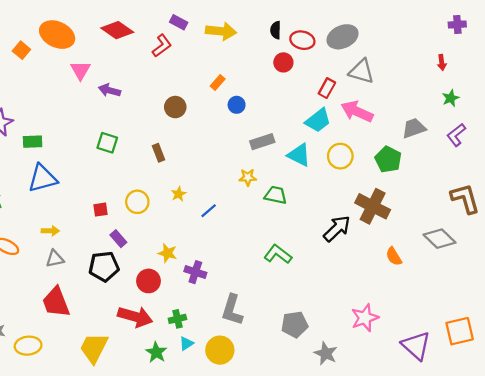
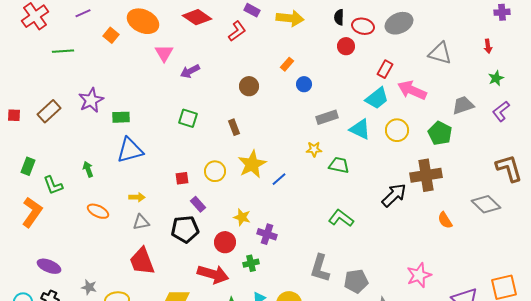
gray triangle: (361, 71) -> (440, 53), moved
purple arrow: (109, 90) -> (190, 71), turned -42
yellow star: (179, 194) -> (252, 164), size x2.0
brown cross: (373, 206) -> (426, 175), turned -36
gray L-shape: (232, 310) -> (320, 268), moved
green cross: (177, 319) -> (251, 263), moved

